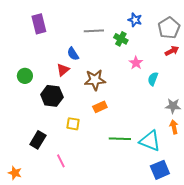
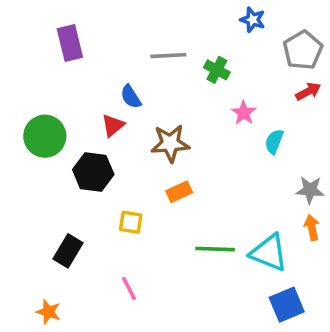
blue star: (135, 20) -> (253, 20), moved
green circle: (25, 76) -> (45, 136), size x1.5
pink line: (61, 161) -> (129, 288), moved
orange star: (15, 173) -> (48, 312), moved

